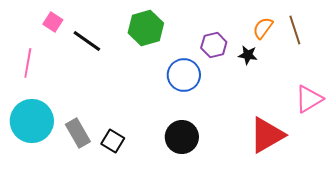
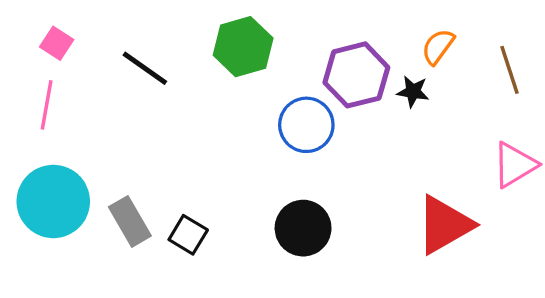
pink square: (53, 22) -> (57, 43), moved
brown line: (295, 30) -> (509, 70), moved
purple hexagon: (214, 45) -> (356, 75), size x1.5

